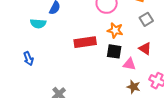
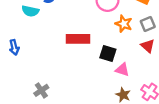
orange star: (115, 30) -> (124, 24), moved
red triangle: (145, 49) -> (148, 46), moved

